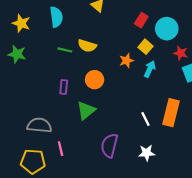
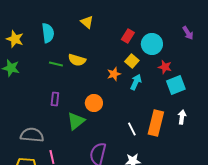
orange circle: (95, 80) -> (94, 103), moved

